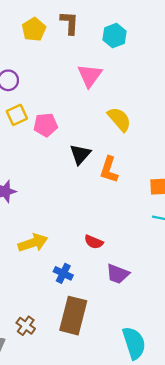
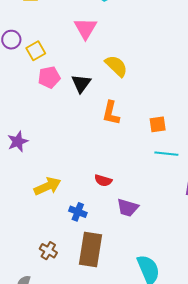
yellow square: (17, 115) -> (36, 51), moved
black triangle: (80, 154) -> (81, 83), moved
brown cross: (26, 326) -> (48, 251), moved

